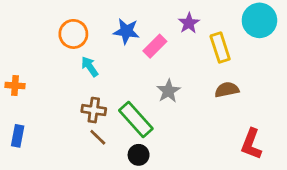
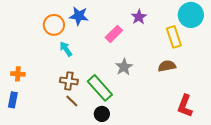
blue star: (126, 31) -> (79, 16), moved
yellow rectangle: (220, 48) -> (174, 37), moved
orange cross: (15, 86) -> (18, 74), moved

